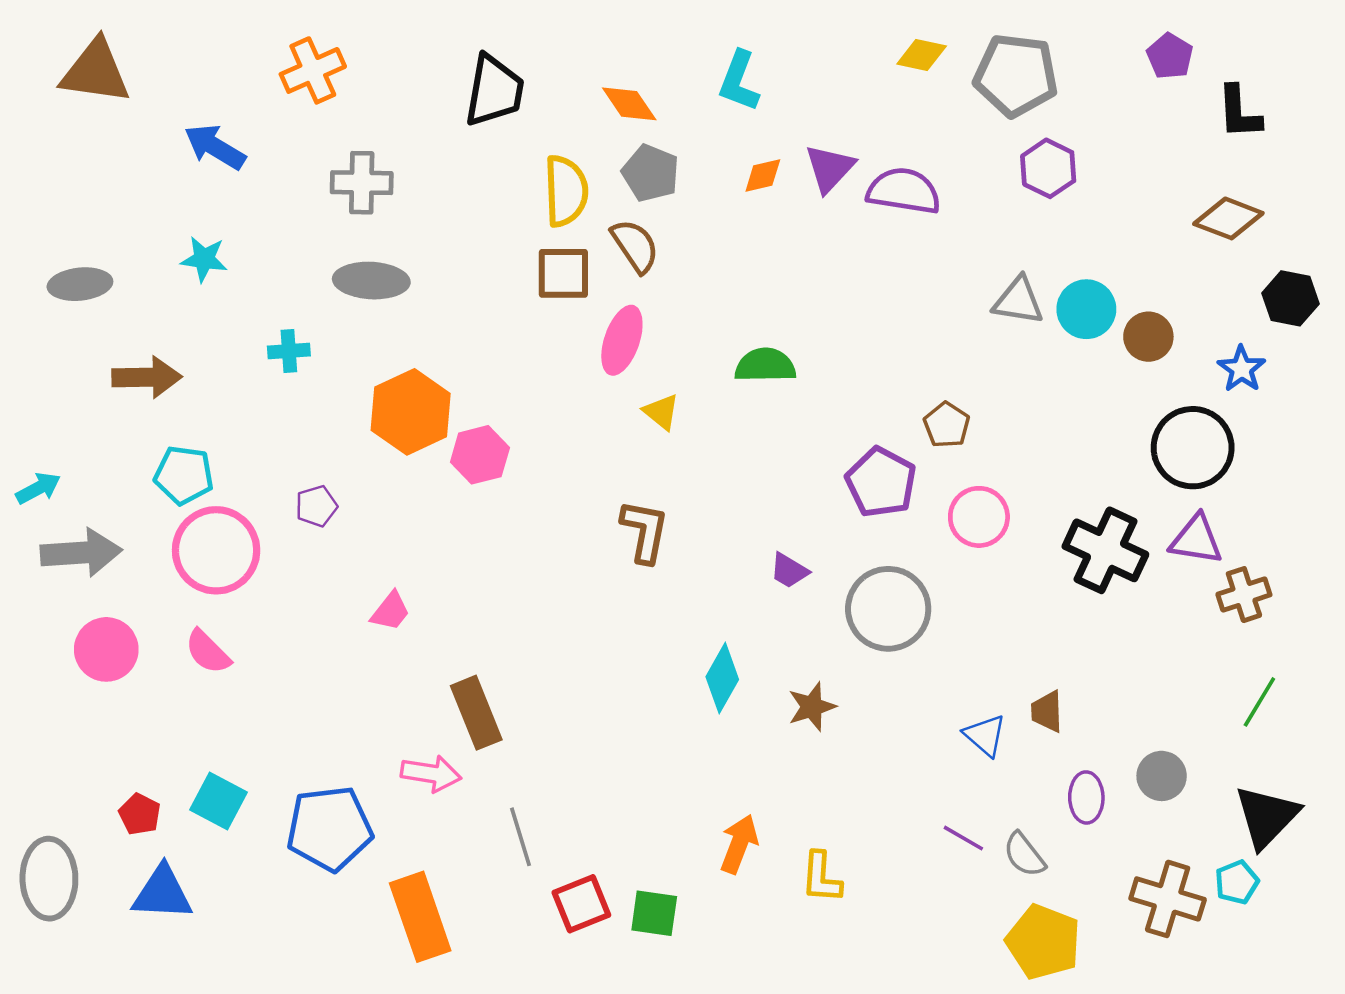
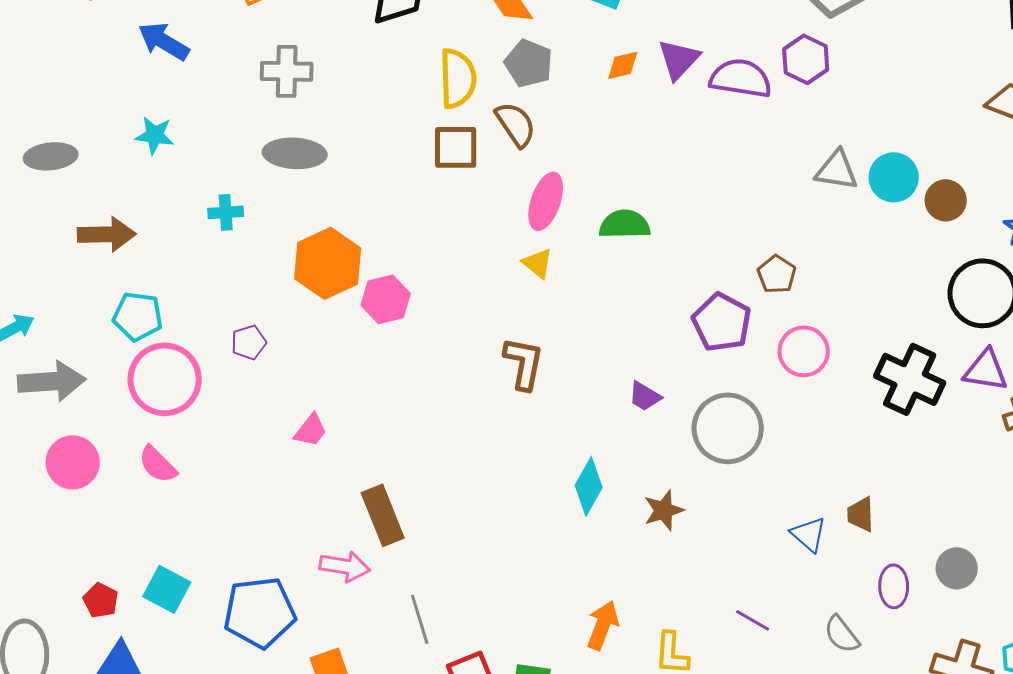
purple hexagon: (1048, 168) -> (806, 59), moved
pink ellipse: (622, 340) -> (546, 201), moved
purple line: (963, 838) -> (753, 620), moved

